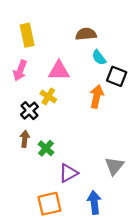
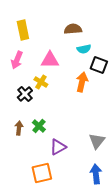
cyan semicircle: (99, 58) -> (84, 49), turned -64
brown arrow: (25, 139) -> (19, 128), moved
blue arrow: (94, 202) -> (96, 174), moved

